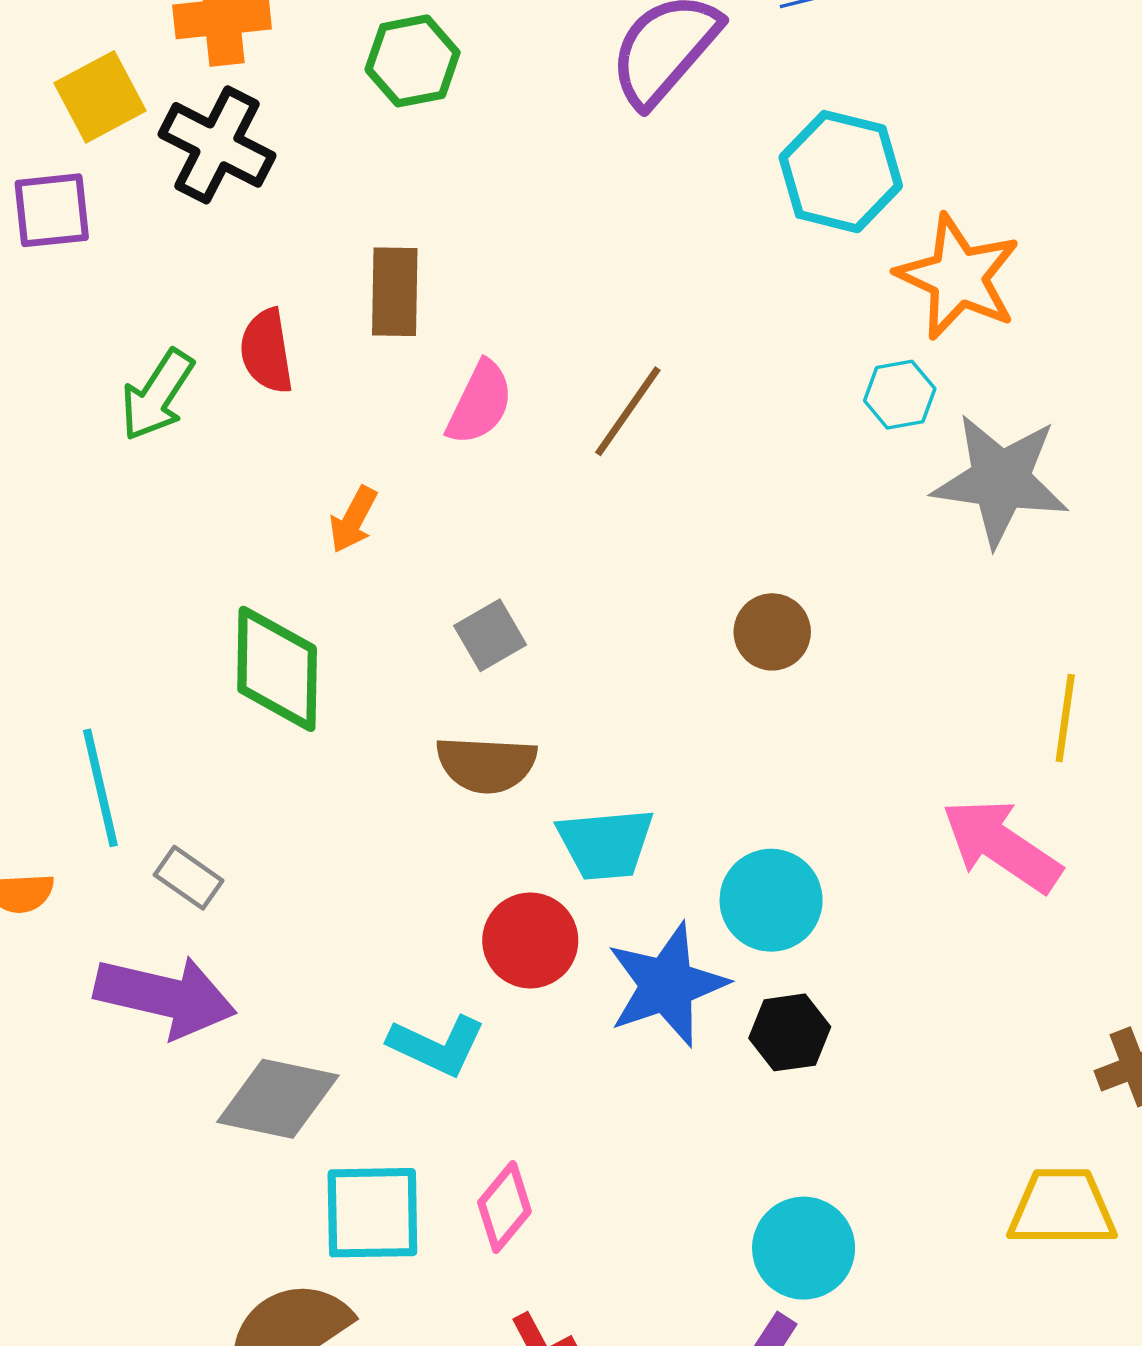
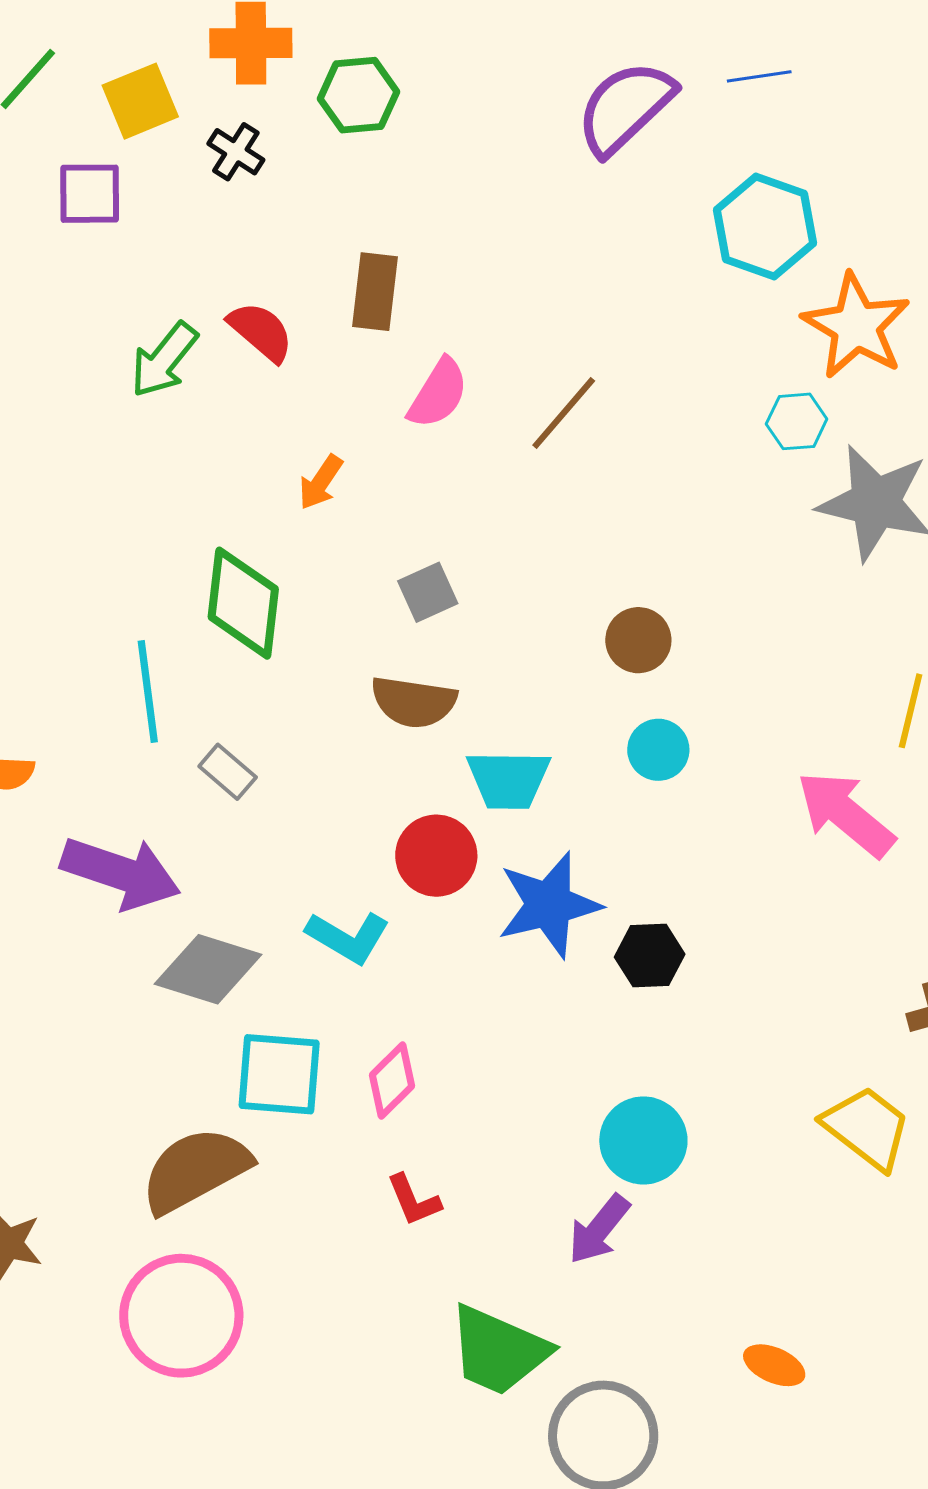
green hexagon: (413, 61) -> (359, 95), moved
black cross: (217, 145) -> (236, 152), size x0.6
red semicircle: (267, 351) -> (261, 331), turned 134
brown circle: (772, 632) -> (638, 640), moved
cyan line: (100, 788) -> (148, 691), moved
gray rectangle: (189, 878) -> (228, 772), moved
cyan circle: (771, 900) -> (658, 750), moved, size x0.7
yellow trapezoid: (1062, 1208) -> (867, 1128), turned 32

